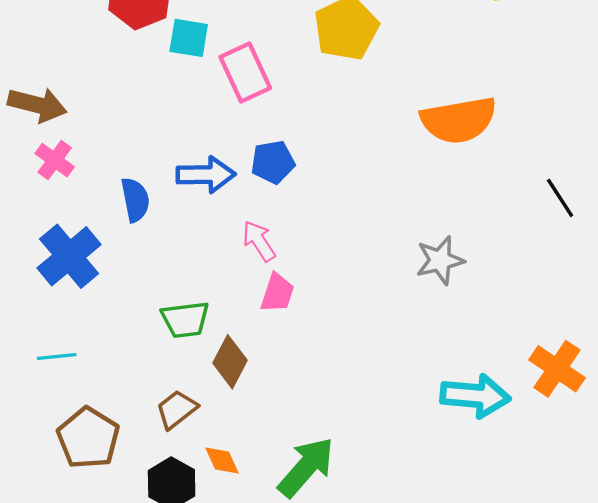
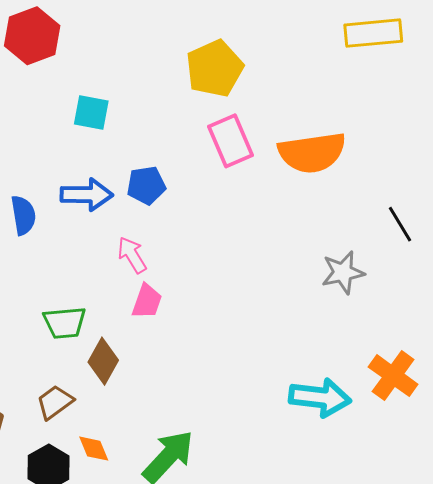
cyan square: (189, 38) -> (91, 112), moved
pink rectangle: (245, 72) -> (231, 141), moved
gray star: (440, 260) -> (343, 272), moved

